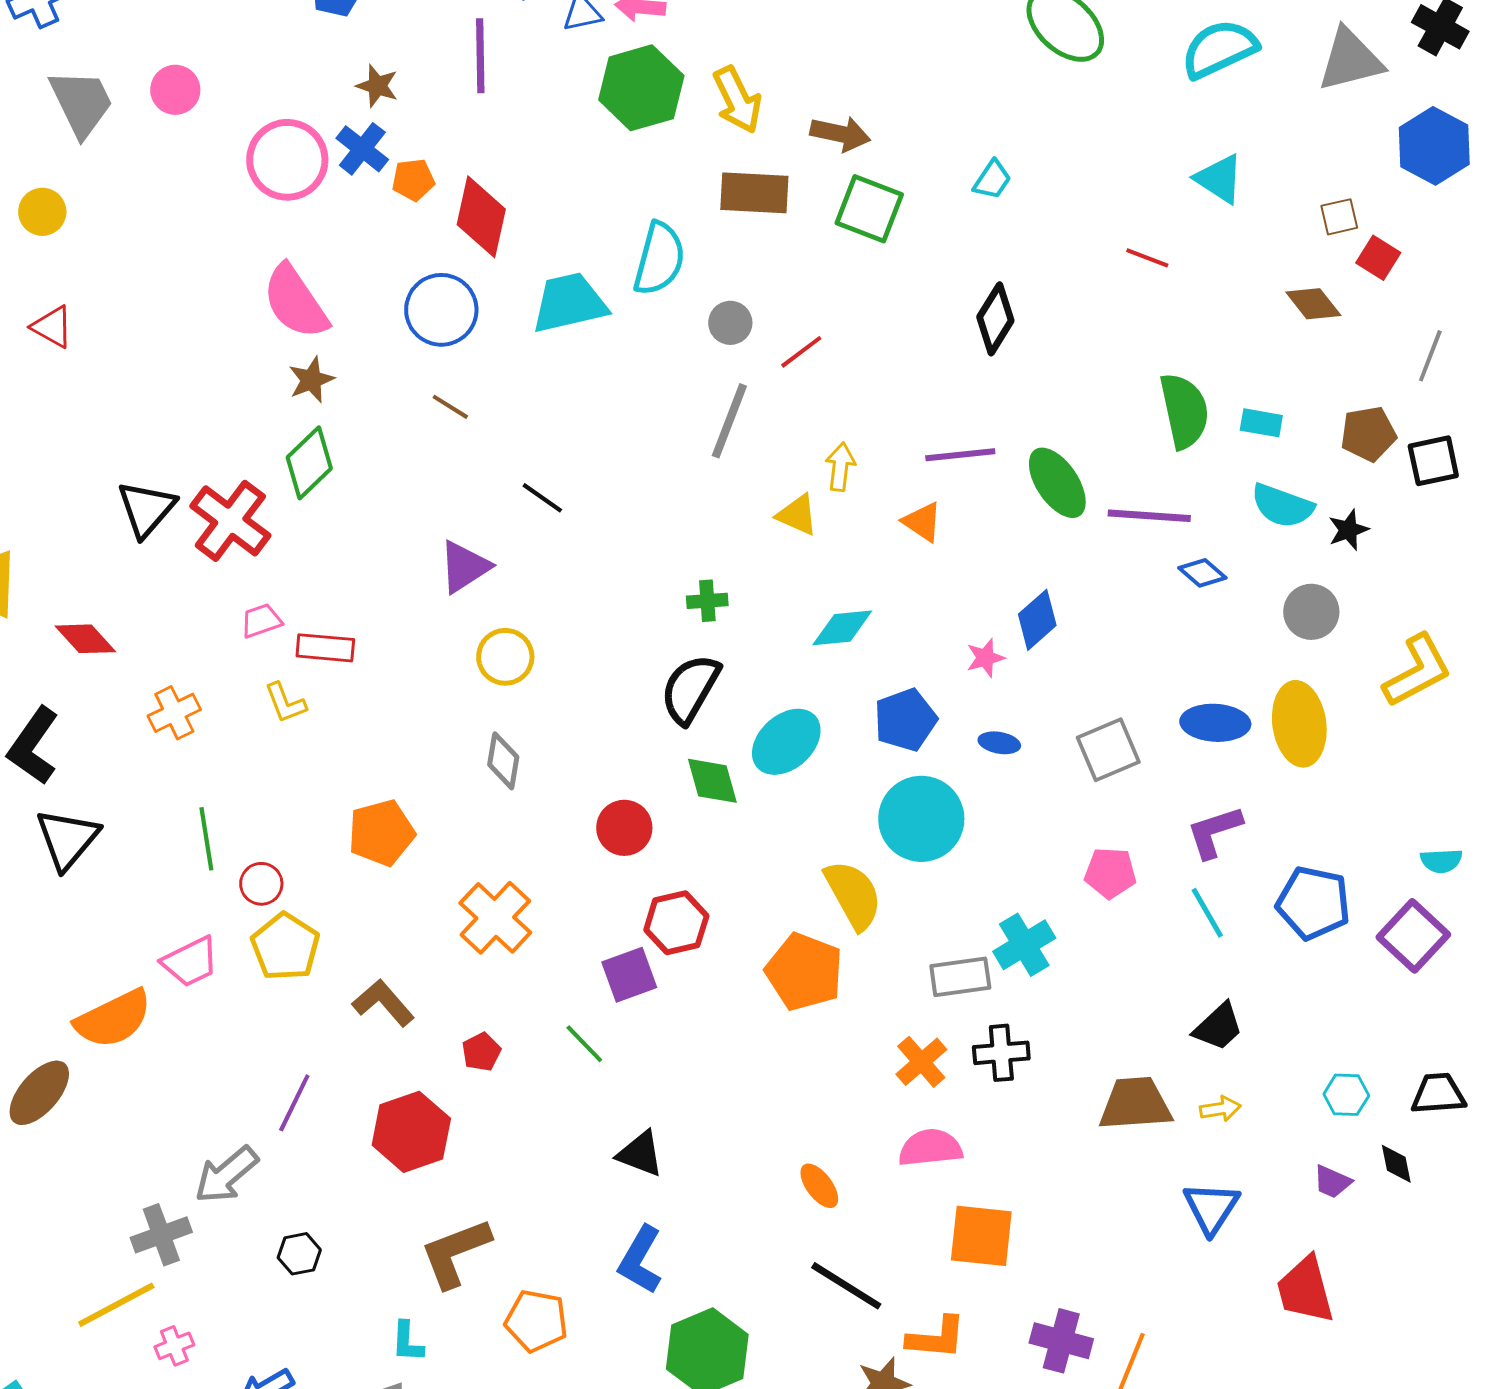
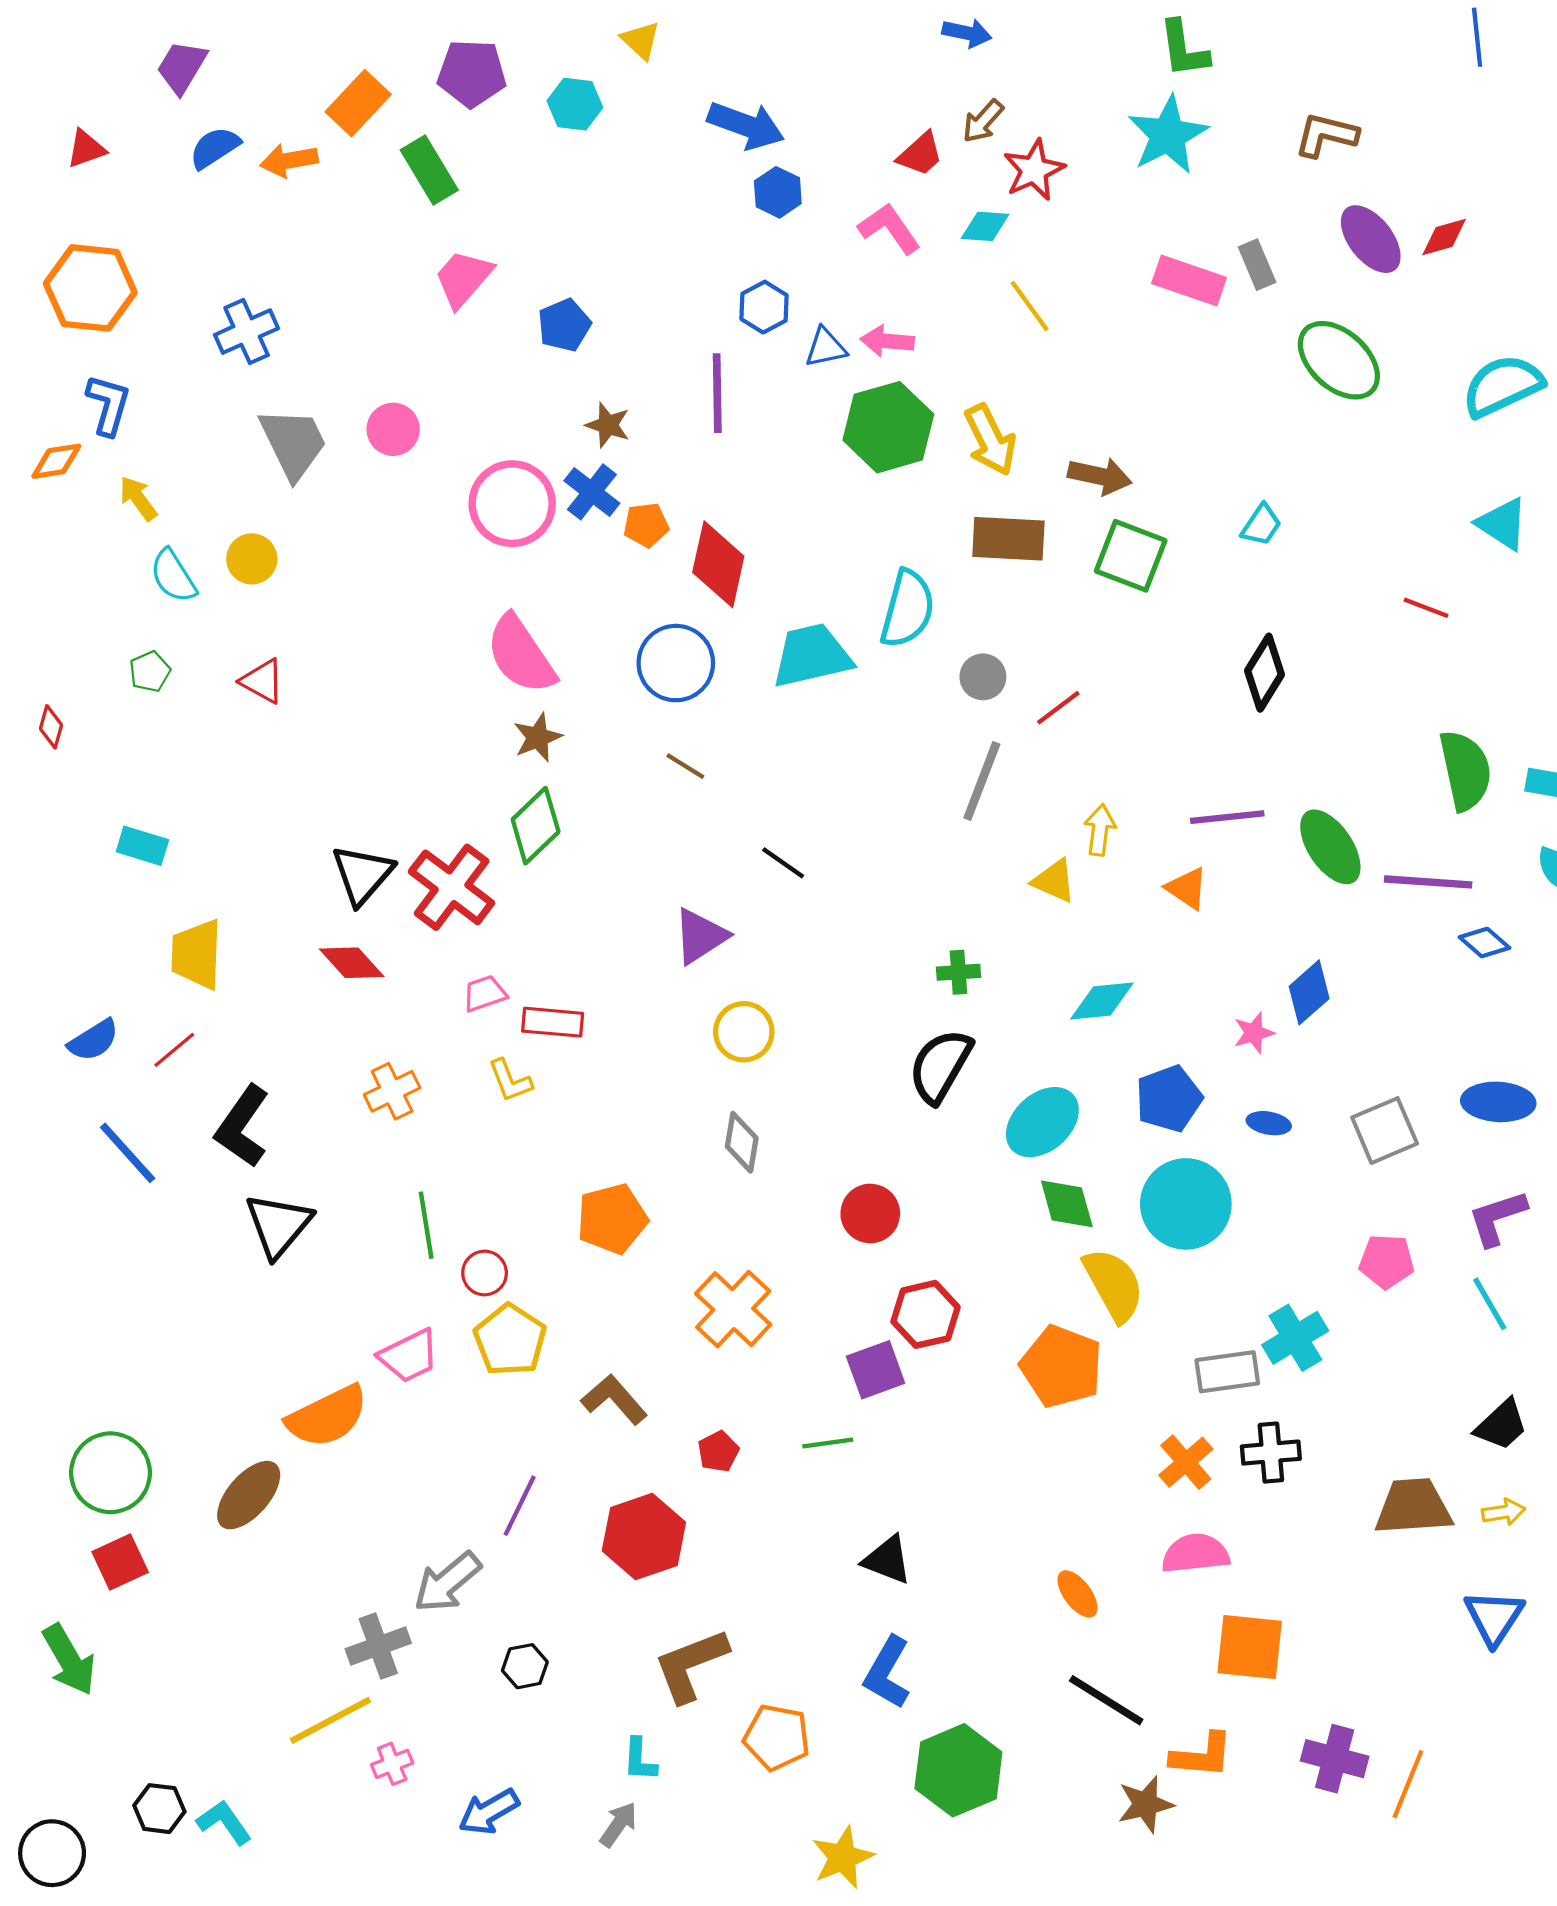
red diamond: (85, 639) -> (352, 963), moved
green diamond: (712, 781) -> (1067, 1204), moved
green line: (584, 1044) -> (828, 1443), turned -54

